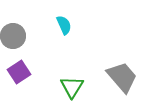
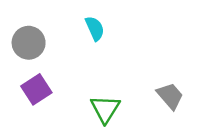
gray trapezoid: (122, 77) -> (170, 96), size x0.7

